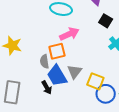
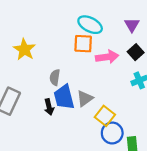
pink arrow: (69, 34) -> (107, 57), moved
orange square: (57, 51) -> (83, 44), moved

